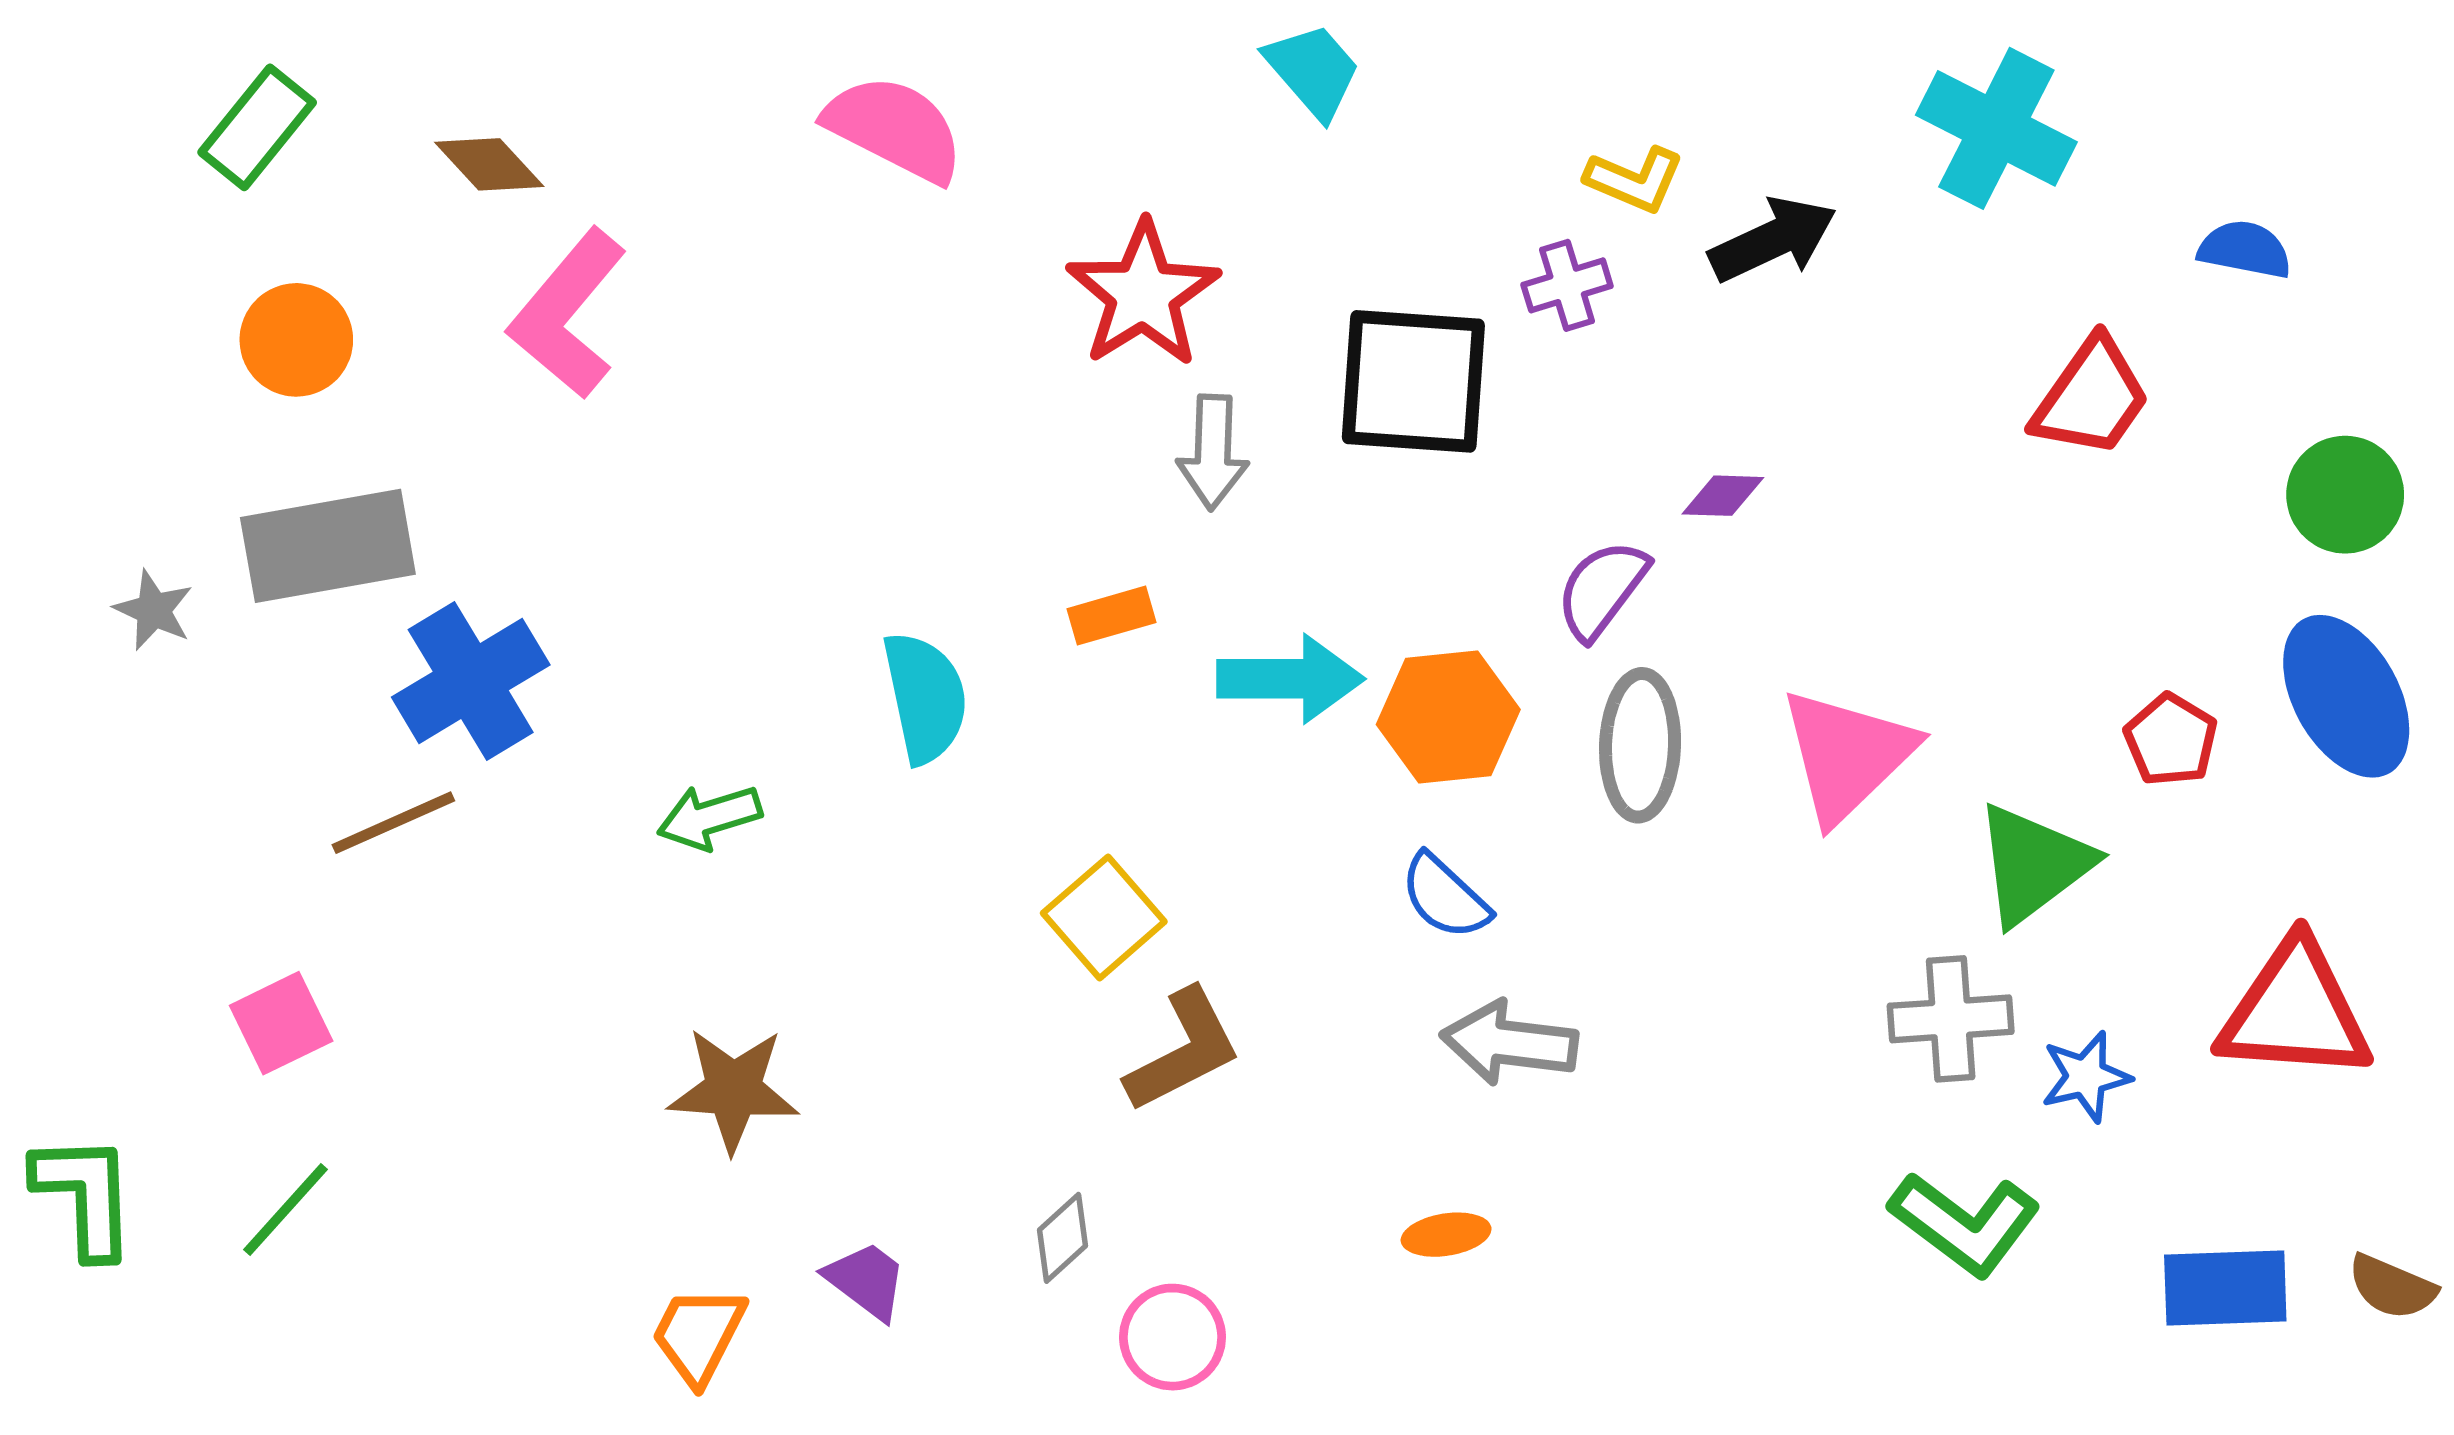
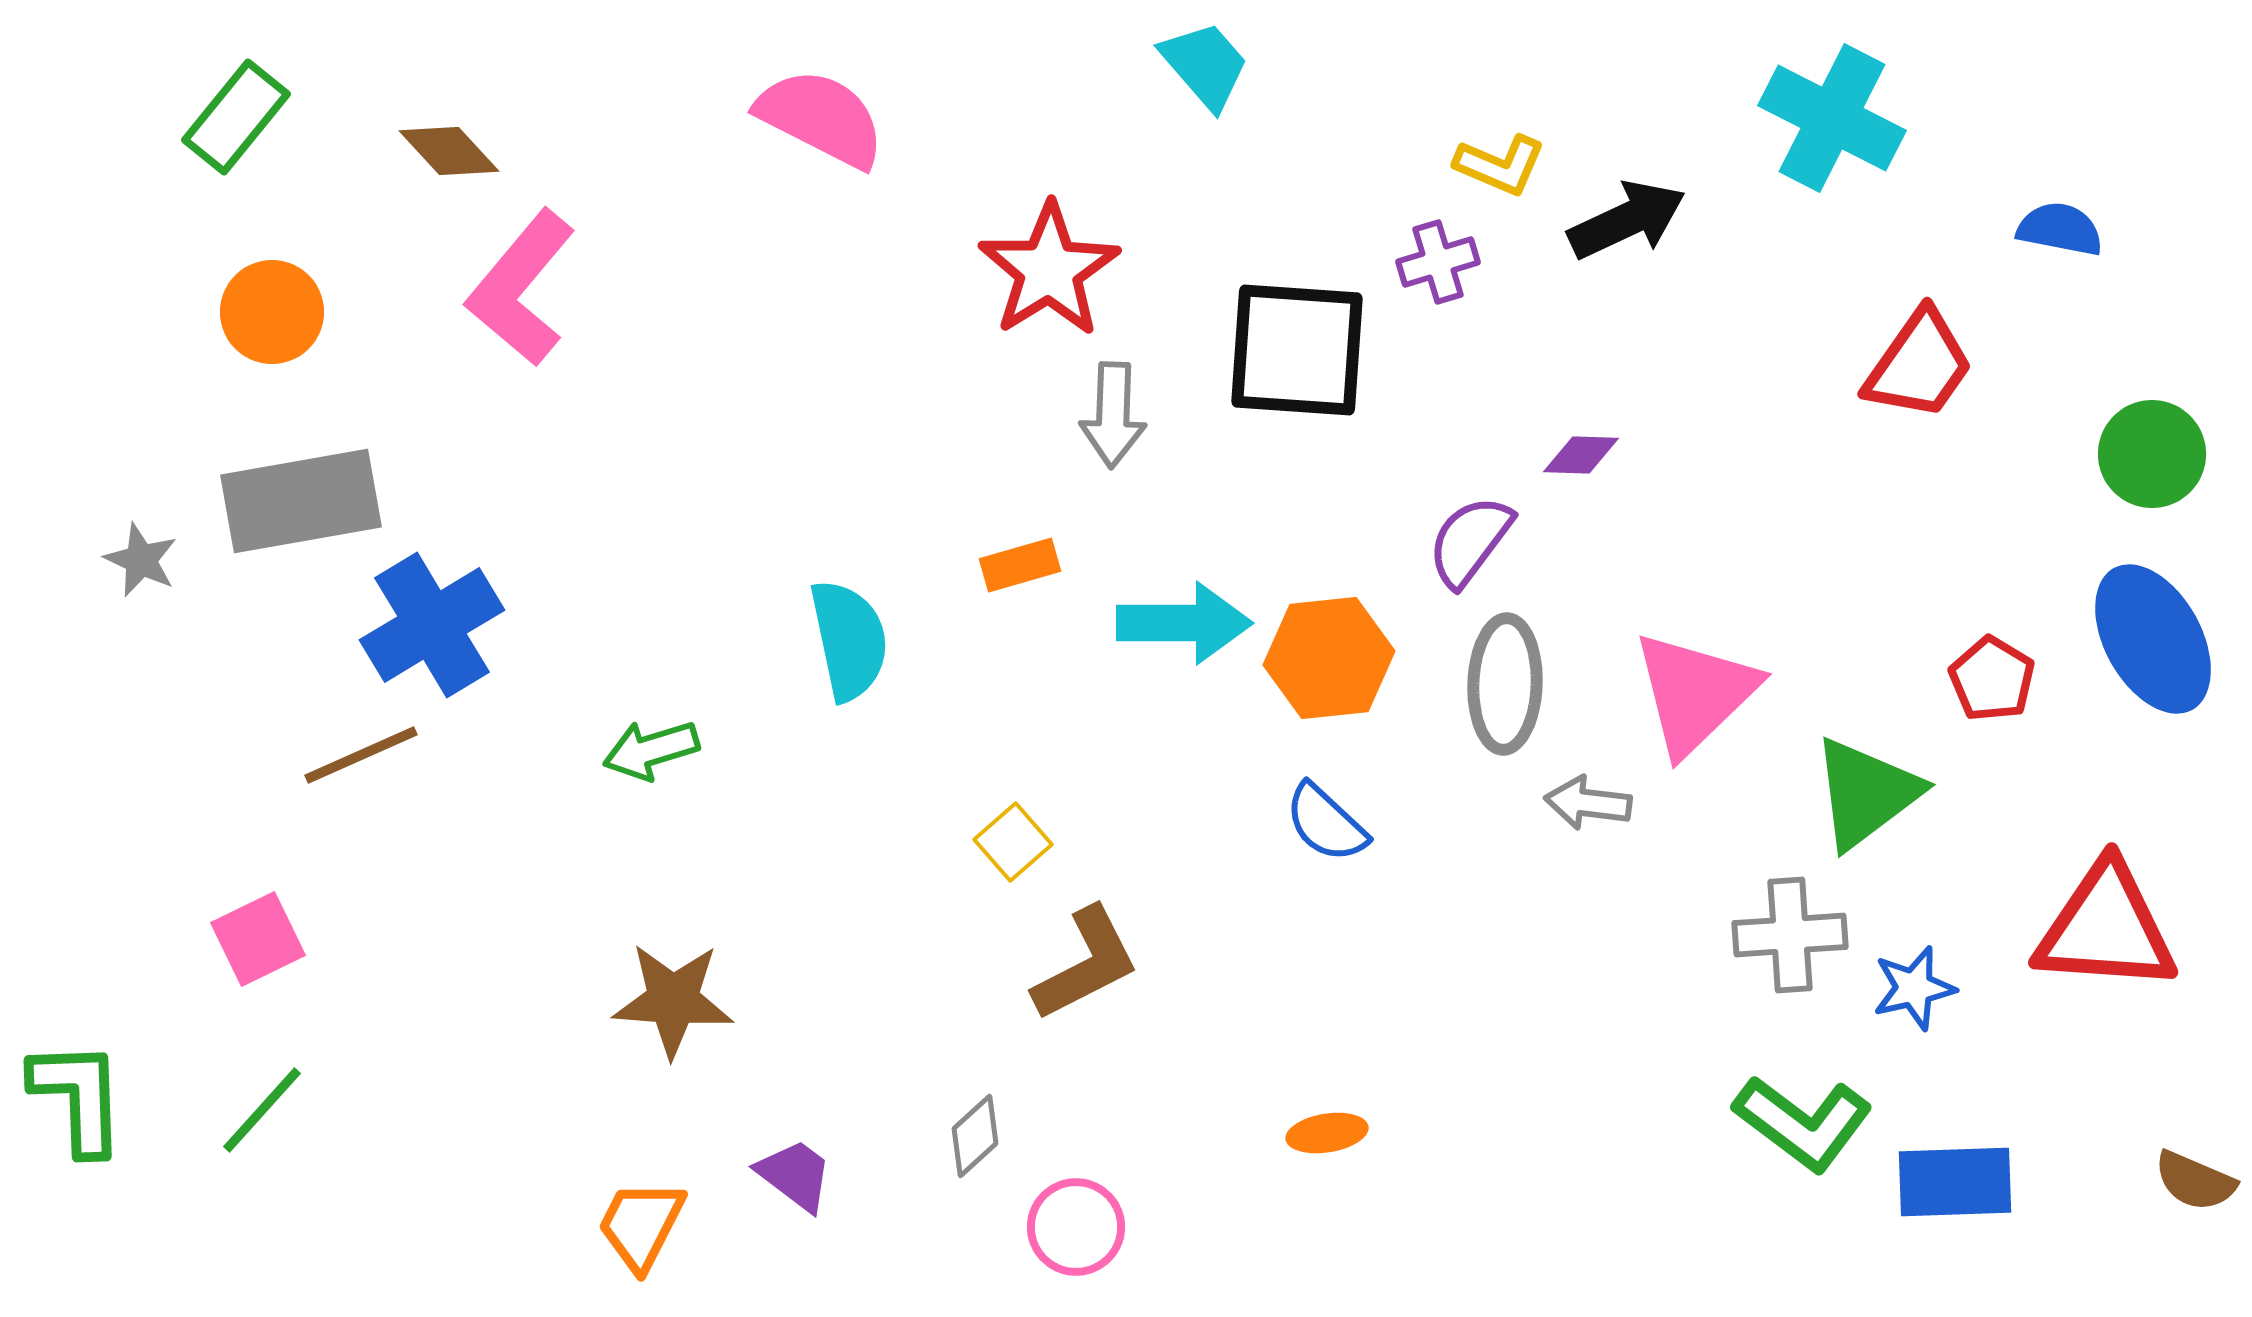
yellow square: (1104, 917) -> (1013, 842), size x0.7
gray arrow: (1509, 1043) -> (1588, 803), moved, size x0.7
blue rectangle: (2225, 1288) -> (1955, 1182), moved

